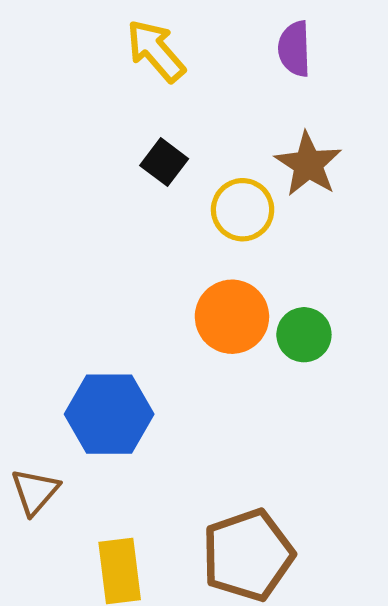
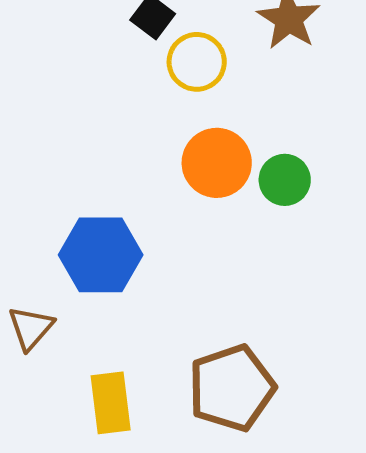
yellow circle: (243, 210) -> (197, 62), moved

